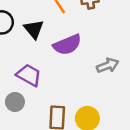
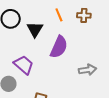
purple semicircle: (67, 45) -> (59, 47), turned -55

